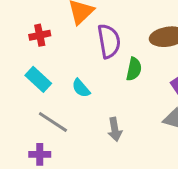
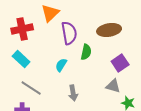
red cross: (40, 35) -> (22, 29), size x1.5
cyan semicircle: (81, 88) -> (61, 65), moved, turned 72

